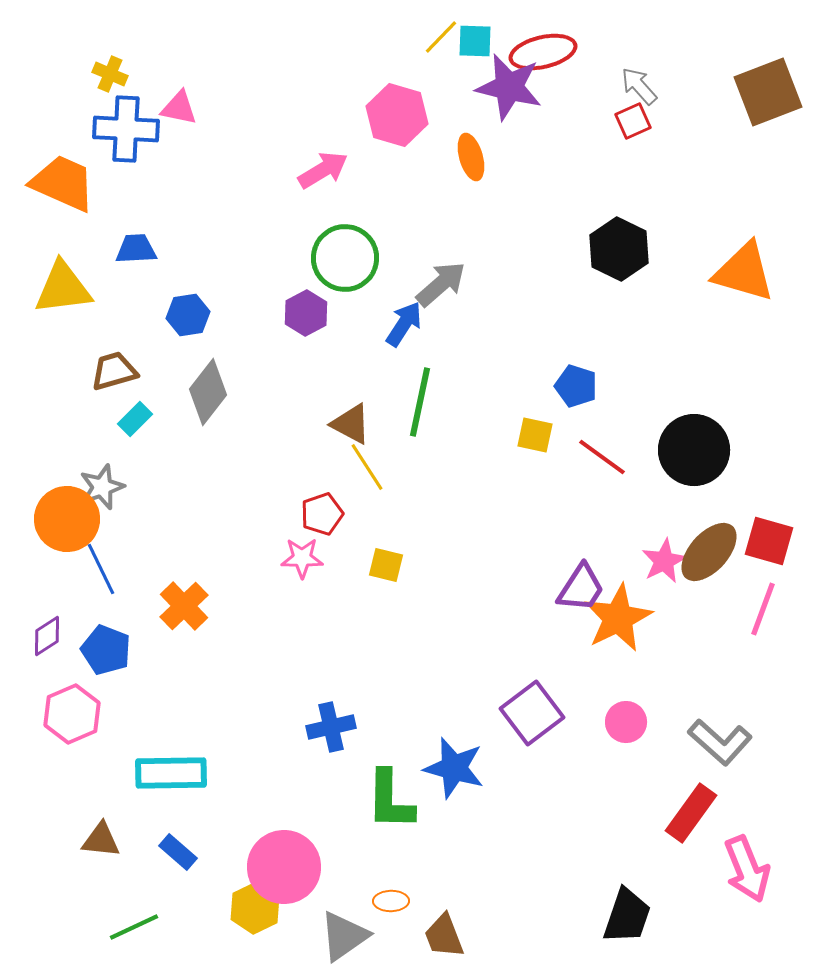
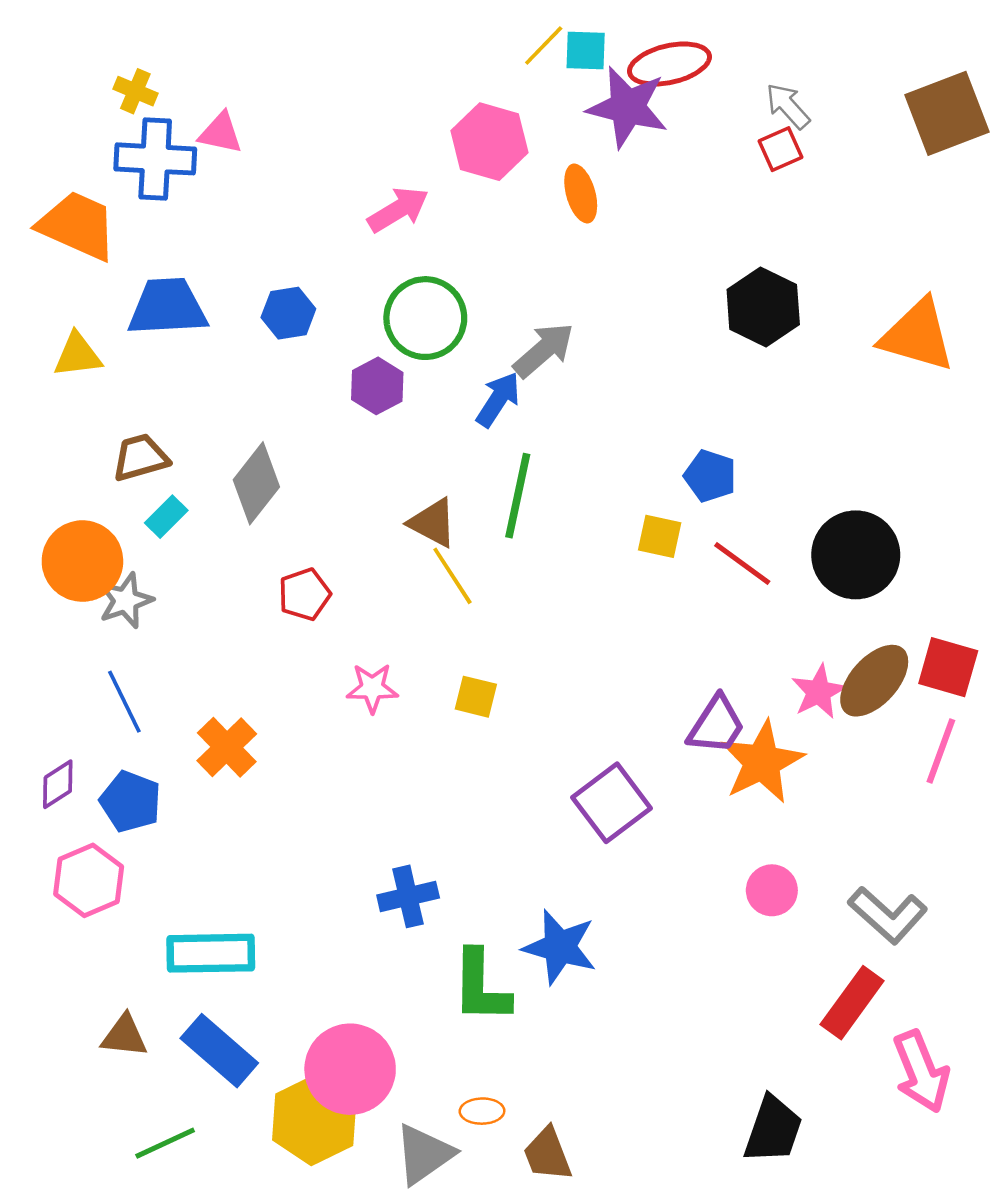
blue trapezoid: (136, 249) -> (168, 307), size x1.6
yellow triangle: (63, 288) -> (78, 355), size x0.7
blue hexagon: (188, 315) -> (288, 313), moved
red pentagon: (322, 514) -> (304, 594), moved
orange circle: (67, 519) -> (82, 561), moved
purple square: (532, 713) -> (612, 803), moved
blue rectangle: (178, 852) -> (219, 1051), size x1.6
yellow hexagon: (255, 908) -> (314, 1120), size x1.4

